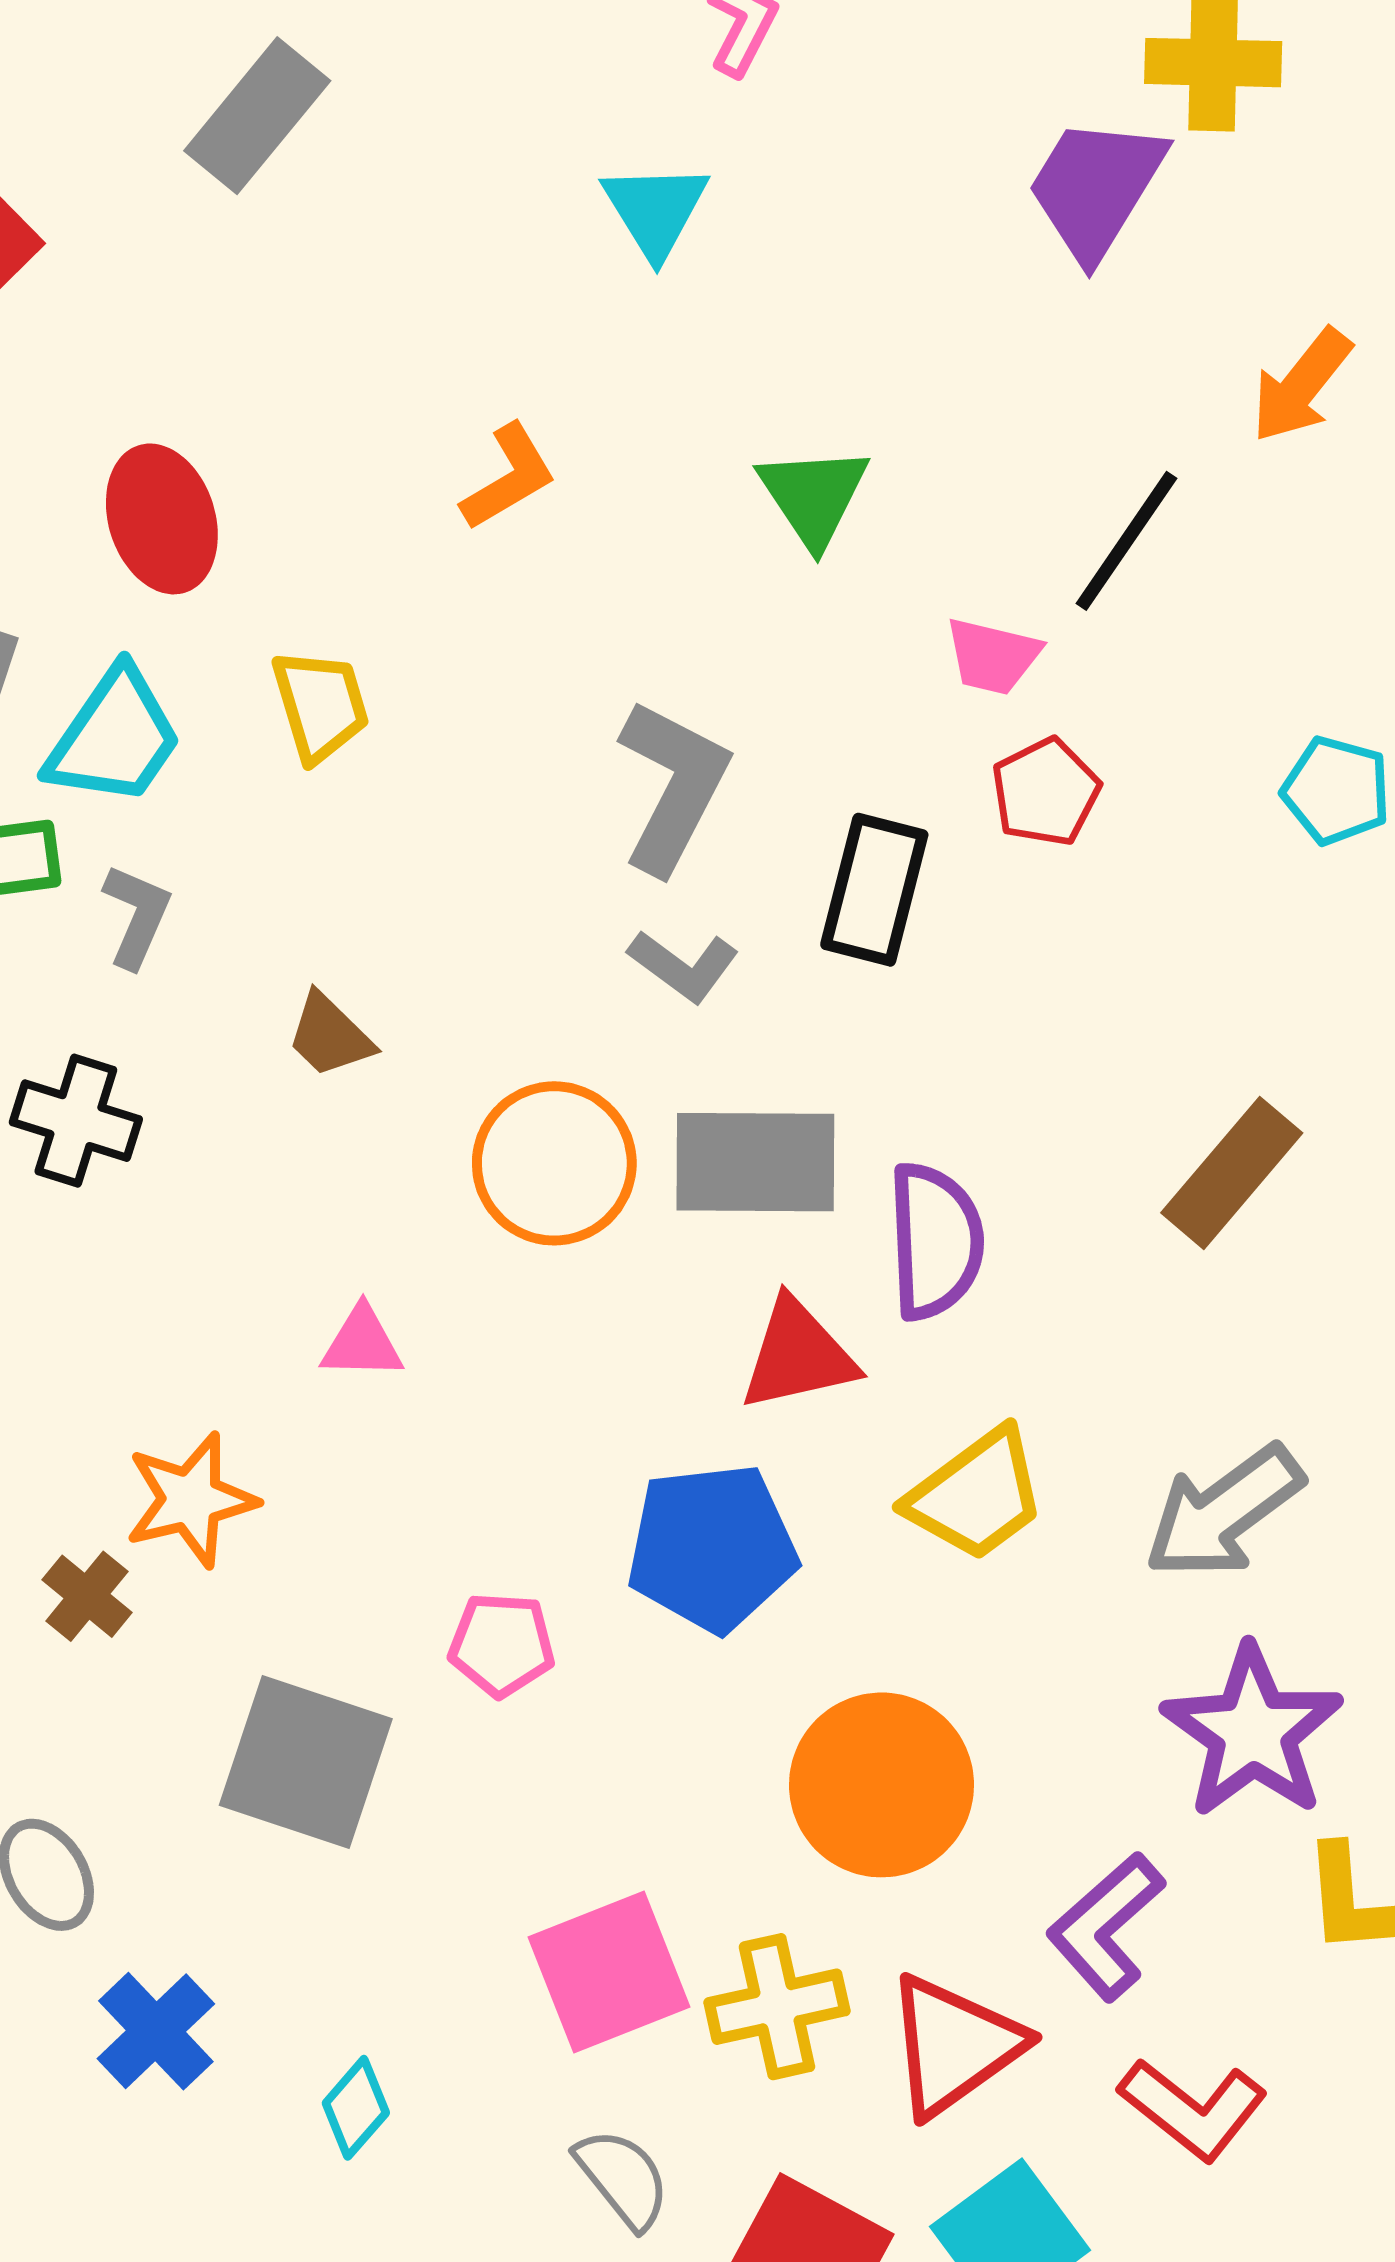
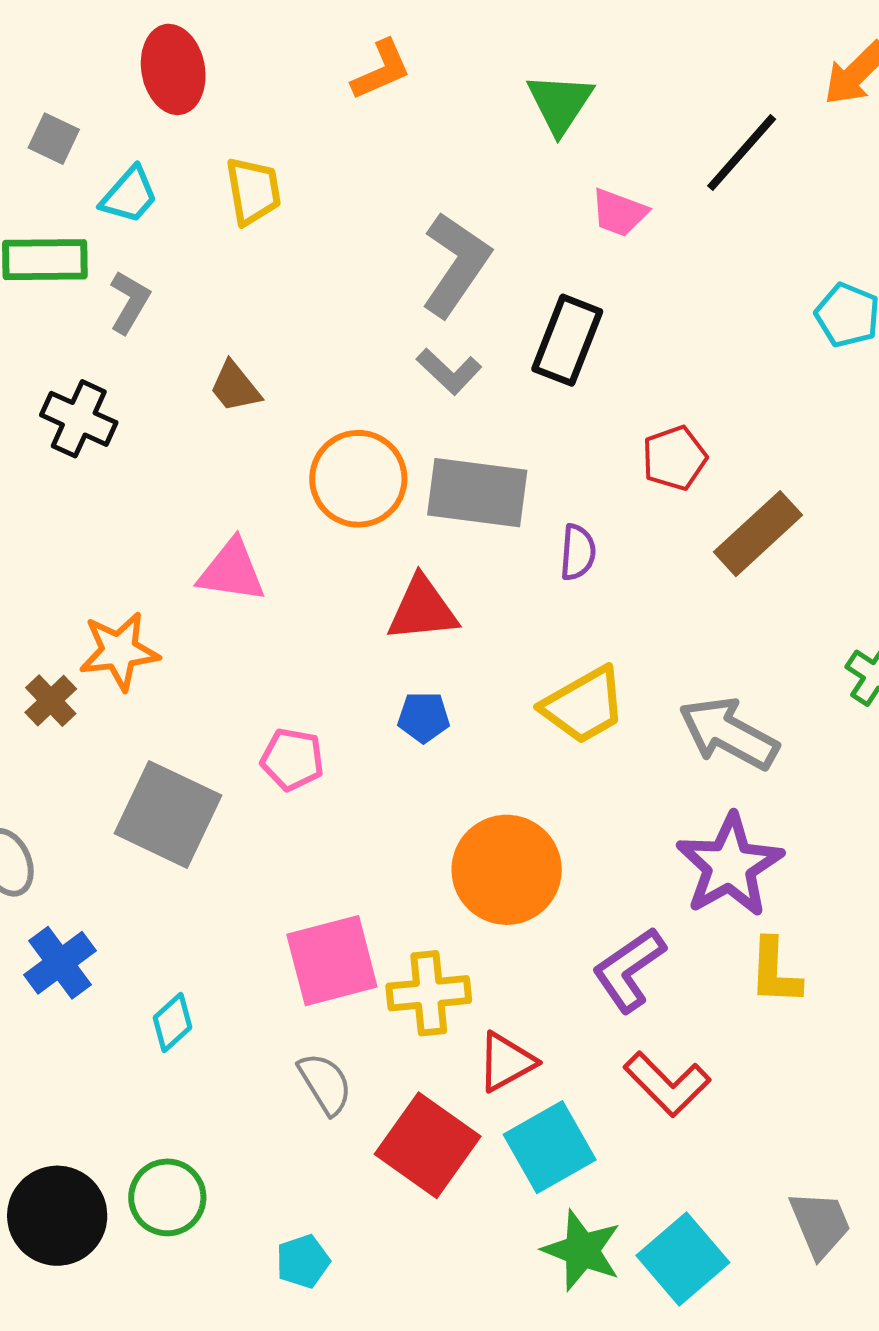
pink trapezoid: (993, 656) -> (619, 213), moved
cyan trapezoid: (114, 737) -> (129, 195), size x0.7
red pentagon: (1046, 792) -> (674, 458), moved
purple semicircle: (935, 1241) -> (578, 552), size x0.6
pink triangle: (362, 1343) -> (232, 571), size x1.4
red triangle: (798, 1355) -> (422, 609), moved
gray arrow: (1224, 1512) -> (729, 733), turned 58
blue pentagon: (712, 1548) -> (424, 717), size x0.5
red triangle: (954, 2045) -> (506, 1062), moved, size x0.7

